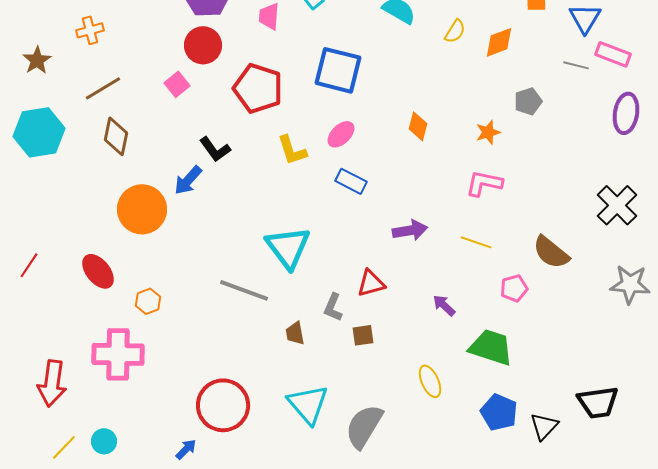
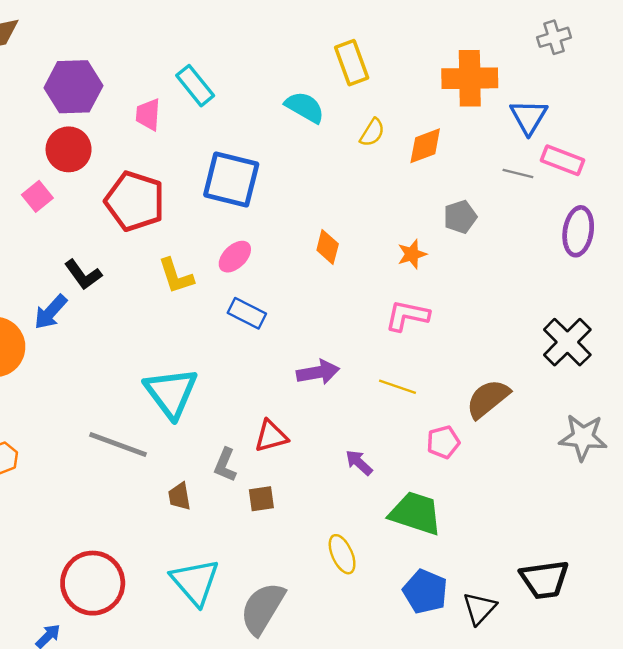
brown semicircle: (551, 252) -> (488, 399), turned 102

